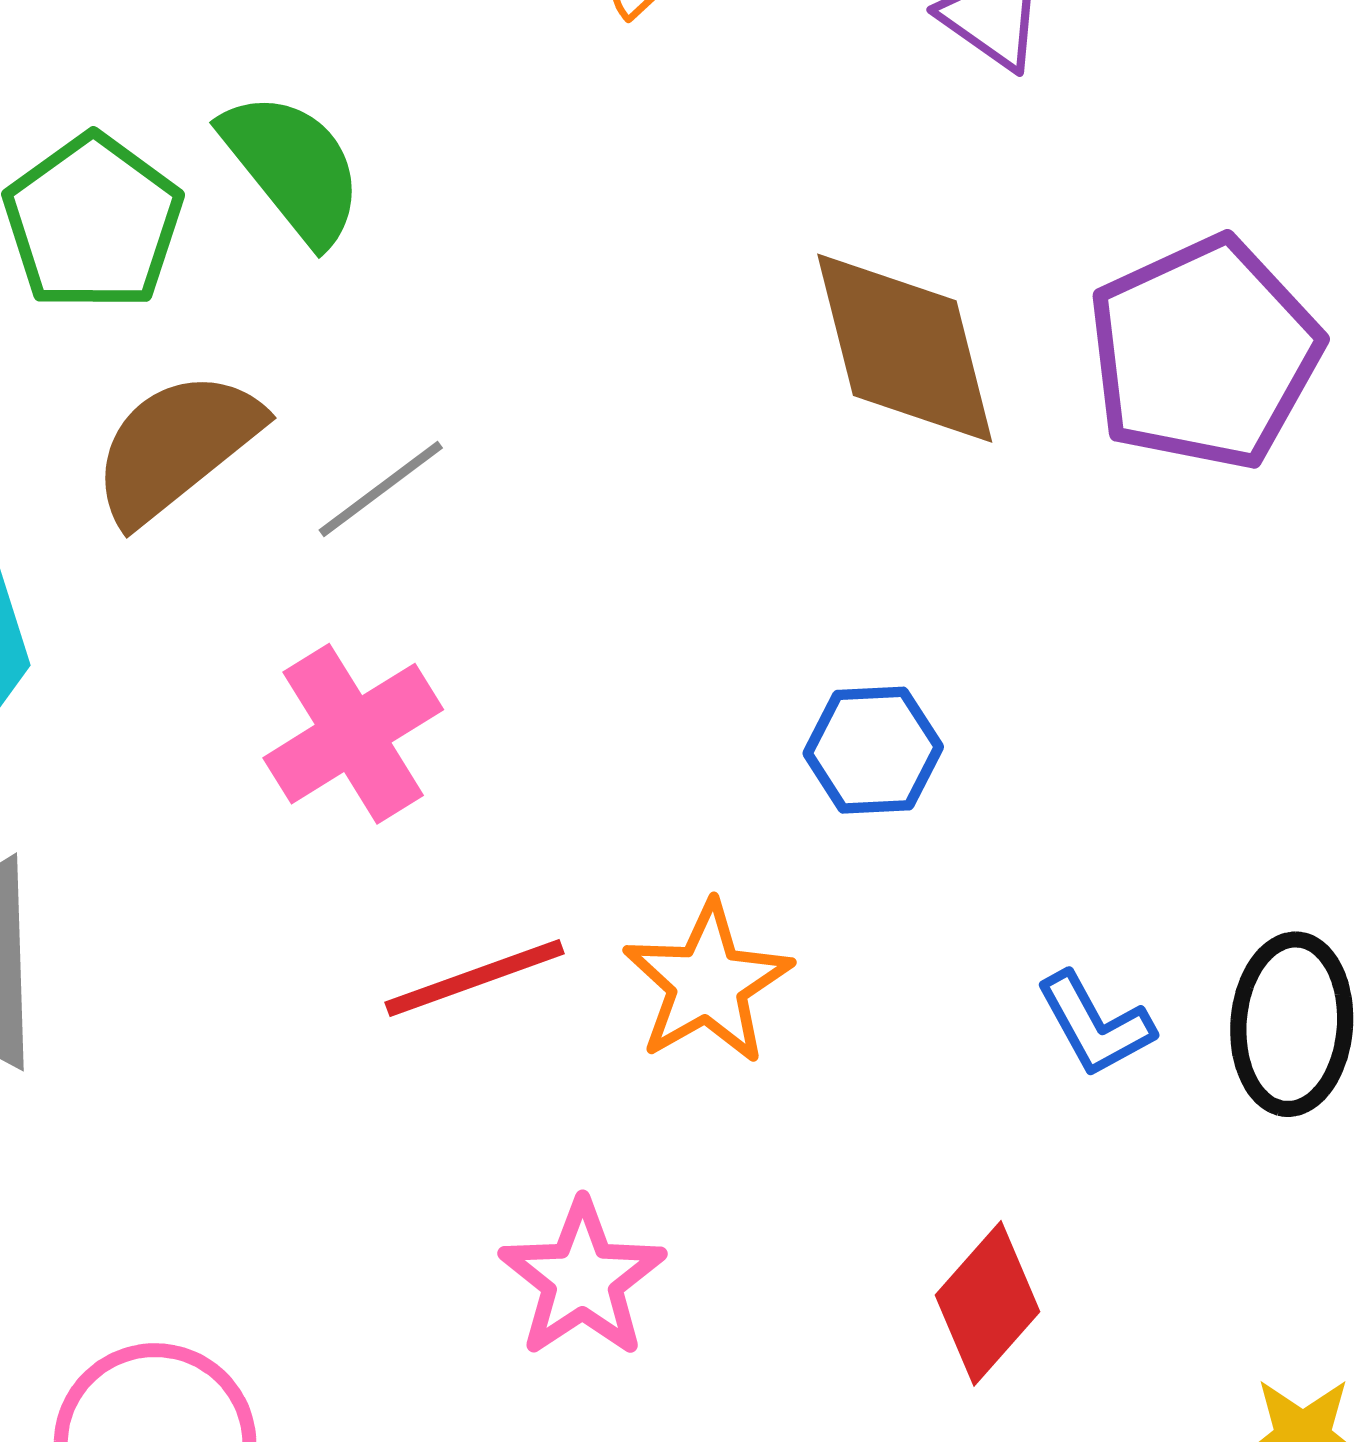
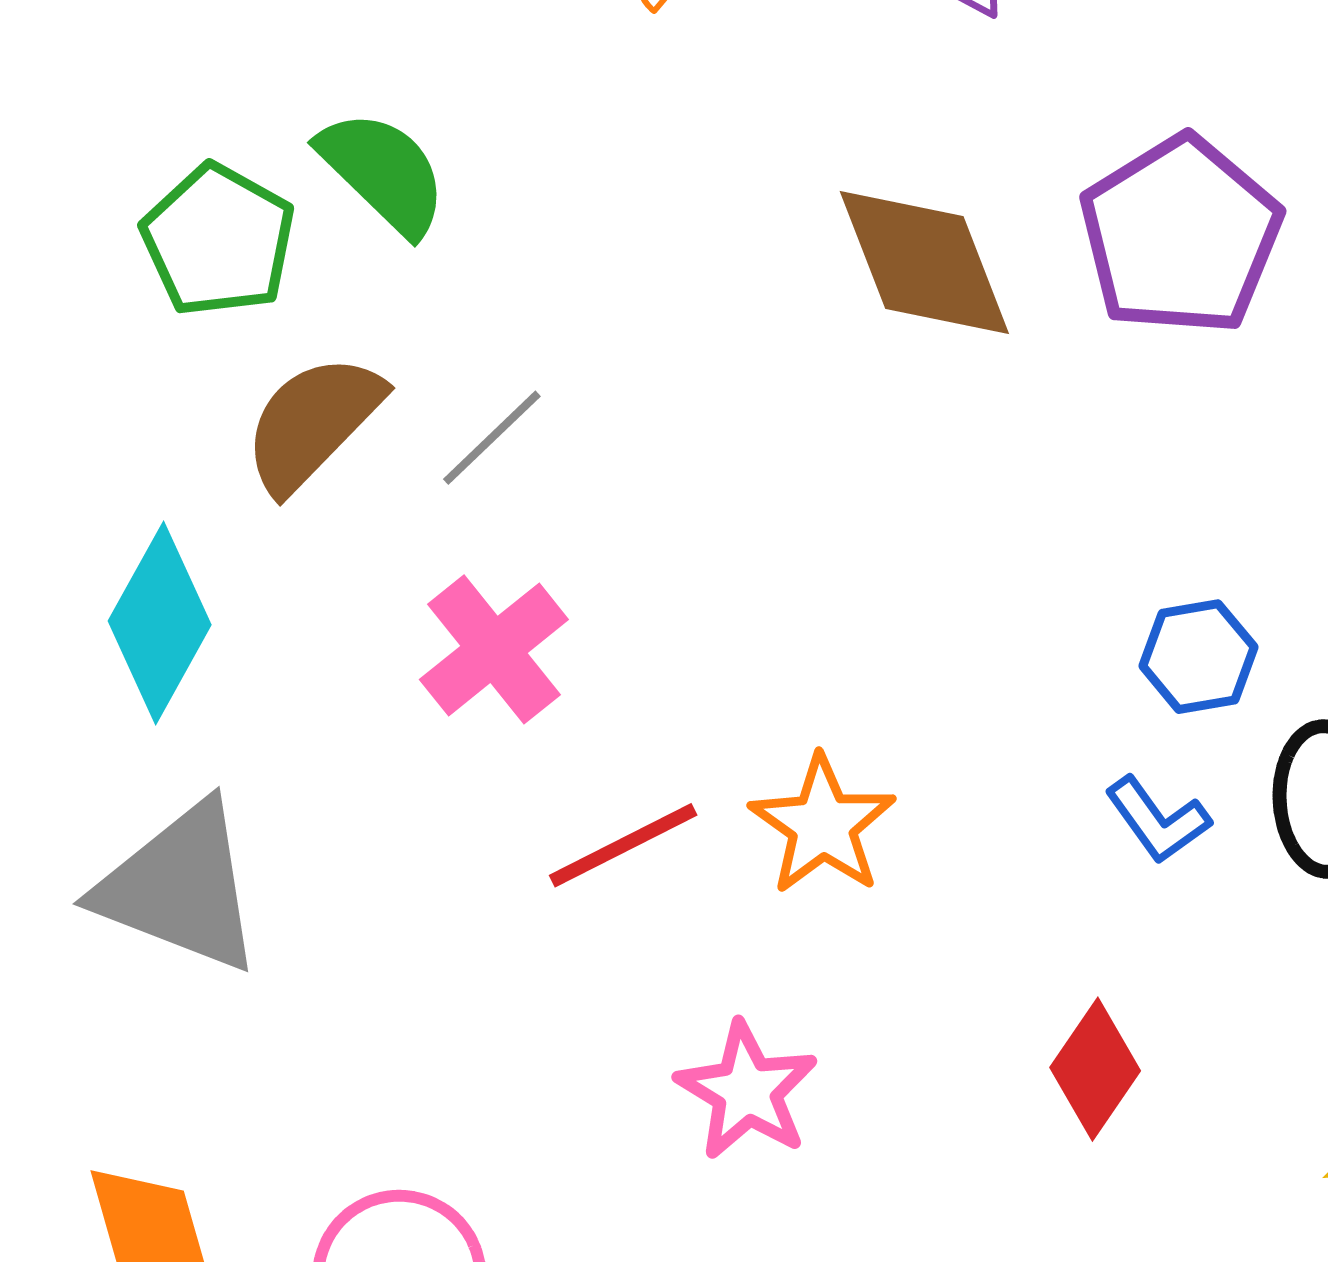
blue hexagon: (873, 750) -> (1198, 657), moved

